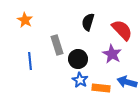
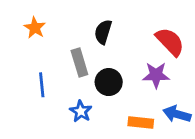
black semicircle: (88, 22) -> (103, 32), moved
purple star: (112, 54) -> (156, 75), turned -30
blue star: (80, 80) -> (81, 111), moved

